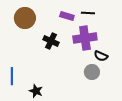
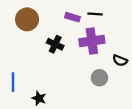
black semicircle: (101, 56) -> (120, 60), moved

